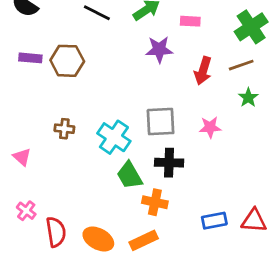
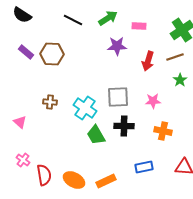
purple rectangle: (30, 58) -> (26, 52), turned 35
orange cross: (155, 202) -> (163, 131), moved
blue rectangle: (214, 221) -> (144, 167), moved

